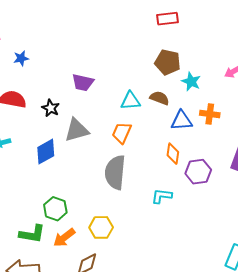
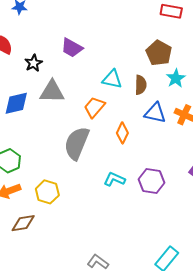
brown semicircle: (159, 98) -> (141, 85), turned 54
orange diamond: (173, 154) -> (122, 133), moved
purple hexagon: (198, 172) -> (151, 181), moved

